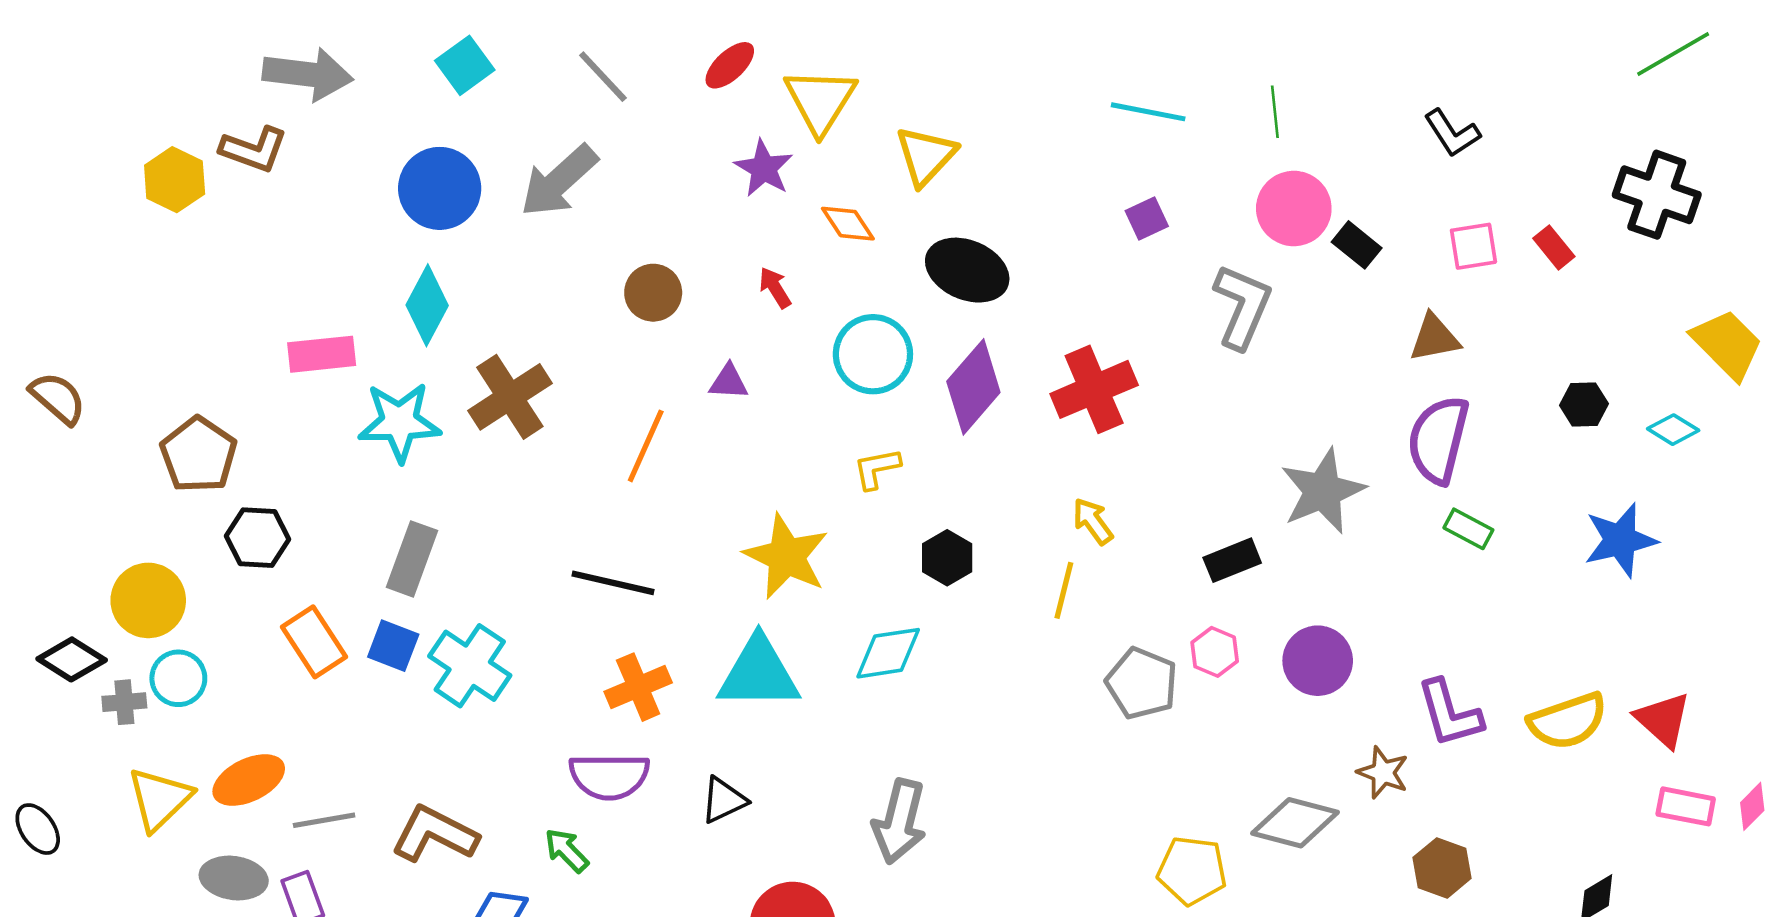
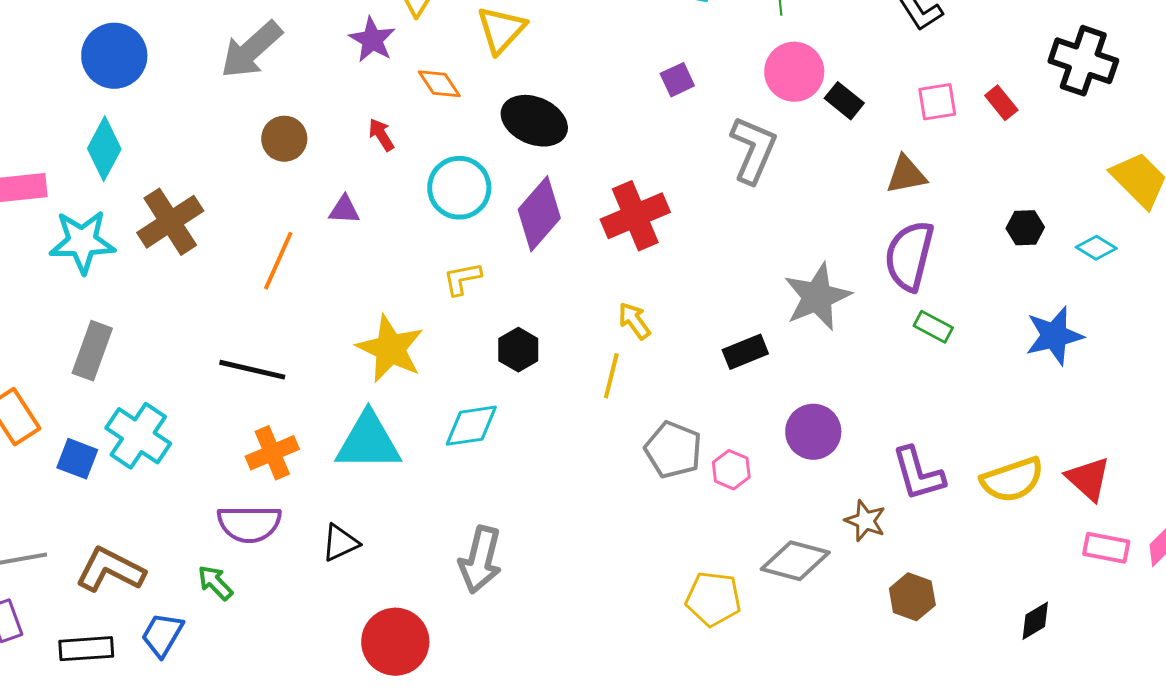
gray arrow: (559, 181) -> (251, 50), moved
blue square: (393, 646) -> (77, 459), moved
pink hexagon: (1215, 652) -> (731, 470), moved

